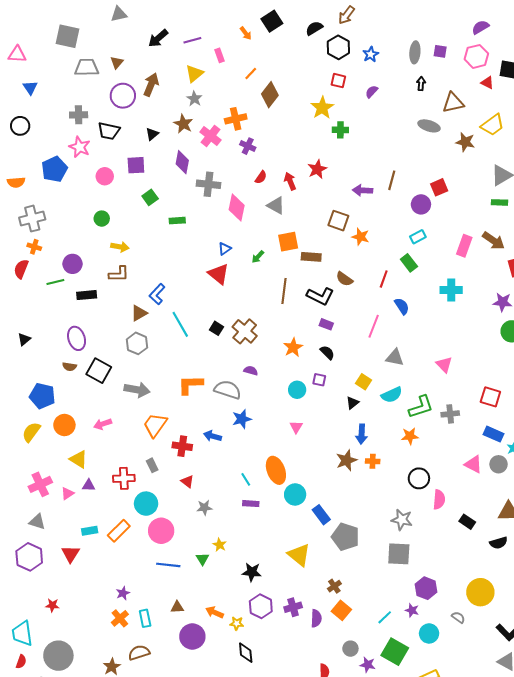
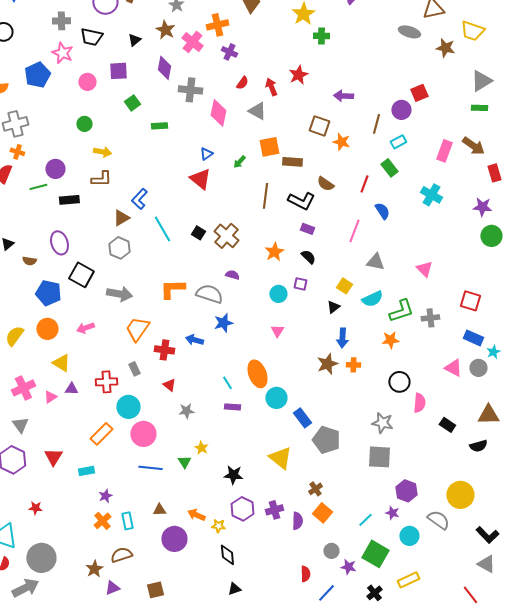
yellow trapezoid: (492, 125) -> (472, 31), turned 55
brown line: (392, 180) -> (376, 124), moved
cyan cross: (451, 290) -> (431, 195), turned 30
brown semicircle: (69, 367) -> (29, 261), moved
blue pentagon: (42, 396) -> (48, 293), moved
gray triangle: (37, 522) -> (20, 425), turned 36
cyan rectangle: (90, 531) -> (86, 471), moved
gray semicircle: (458, 617) -> (438, 520), size x1.6

